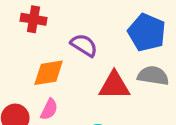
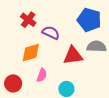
red cross: (33, 19) -> (28, 20), moved, turned 35
pink semicircle: (49, 109) -> (42, 75), moved

